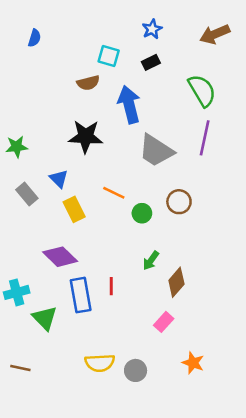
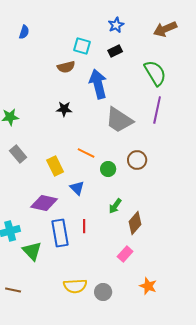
black star: (86, 137) -> (64, 109), size x0.6
blue triangle: (59, 179) -> (77, 188), moved
purple diamond: (60, 257) -> (44, 203), turned -32

